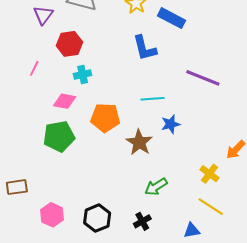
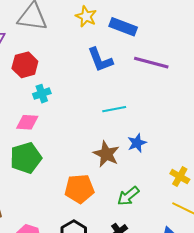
purple line: (203, 78) -> (151, 63), moved
orange pentagon: (105, 118) -> (79, 189), moved
blue star: (171, 124) -> (137, 143), moved

